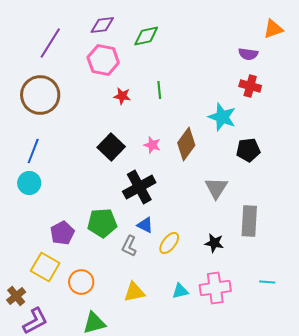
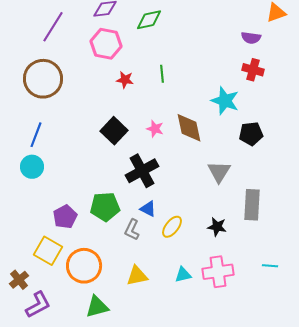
brown diamond: (186, 144) -> (189, 128), turned -48
orange circle: (81, 282) -> (84, 266), size x1.4

